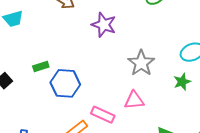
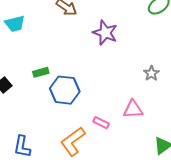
gray star: (141, 63) -> (151, 73), moved, size x0.6
pink rectangle: (103, 115) -> (101, 123), size x0.7

